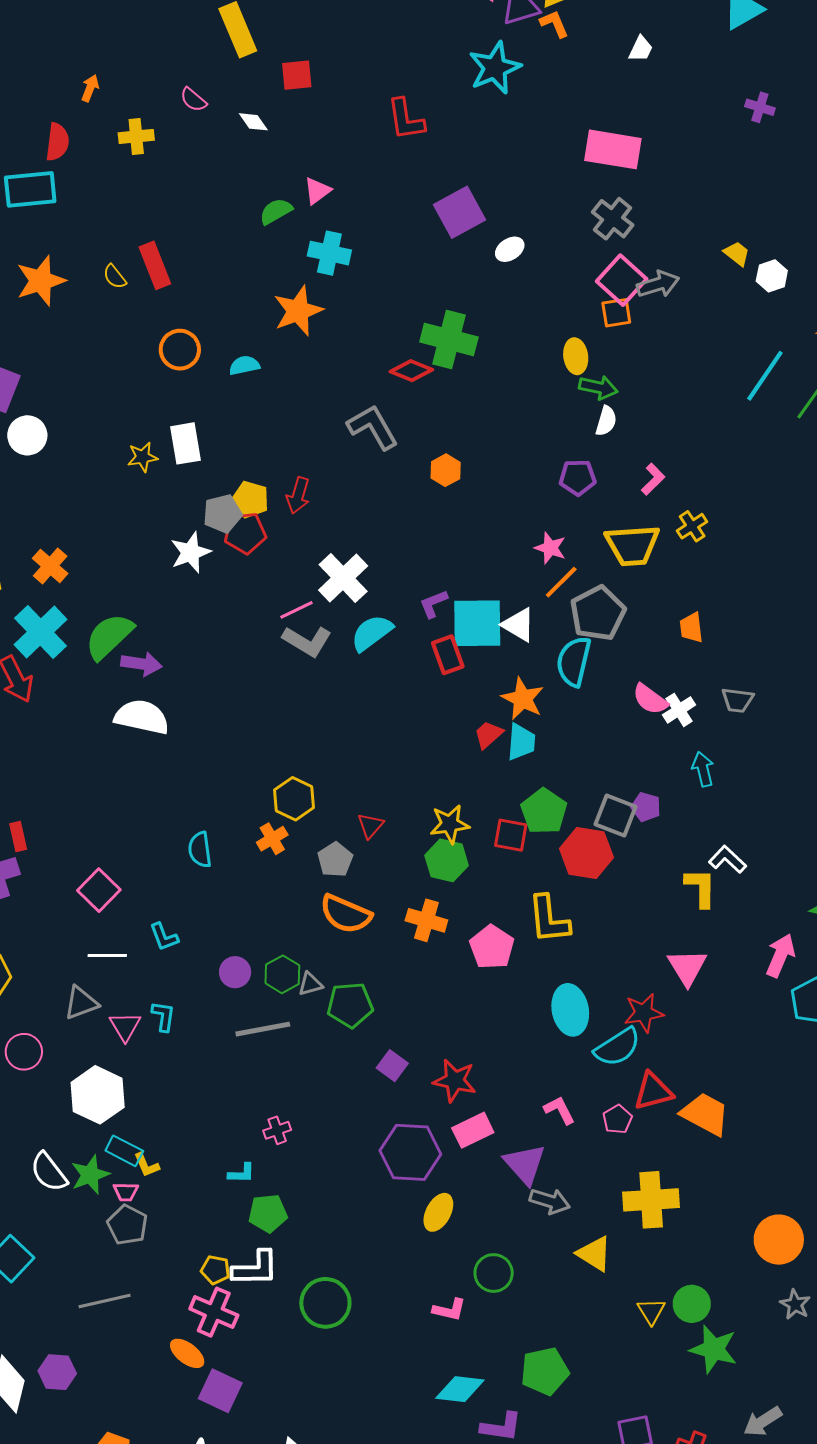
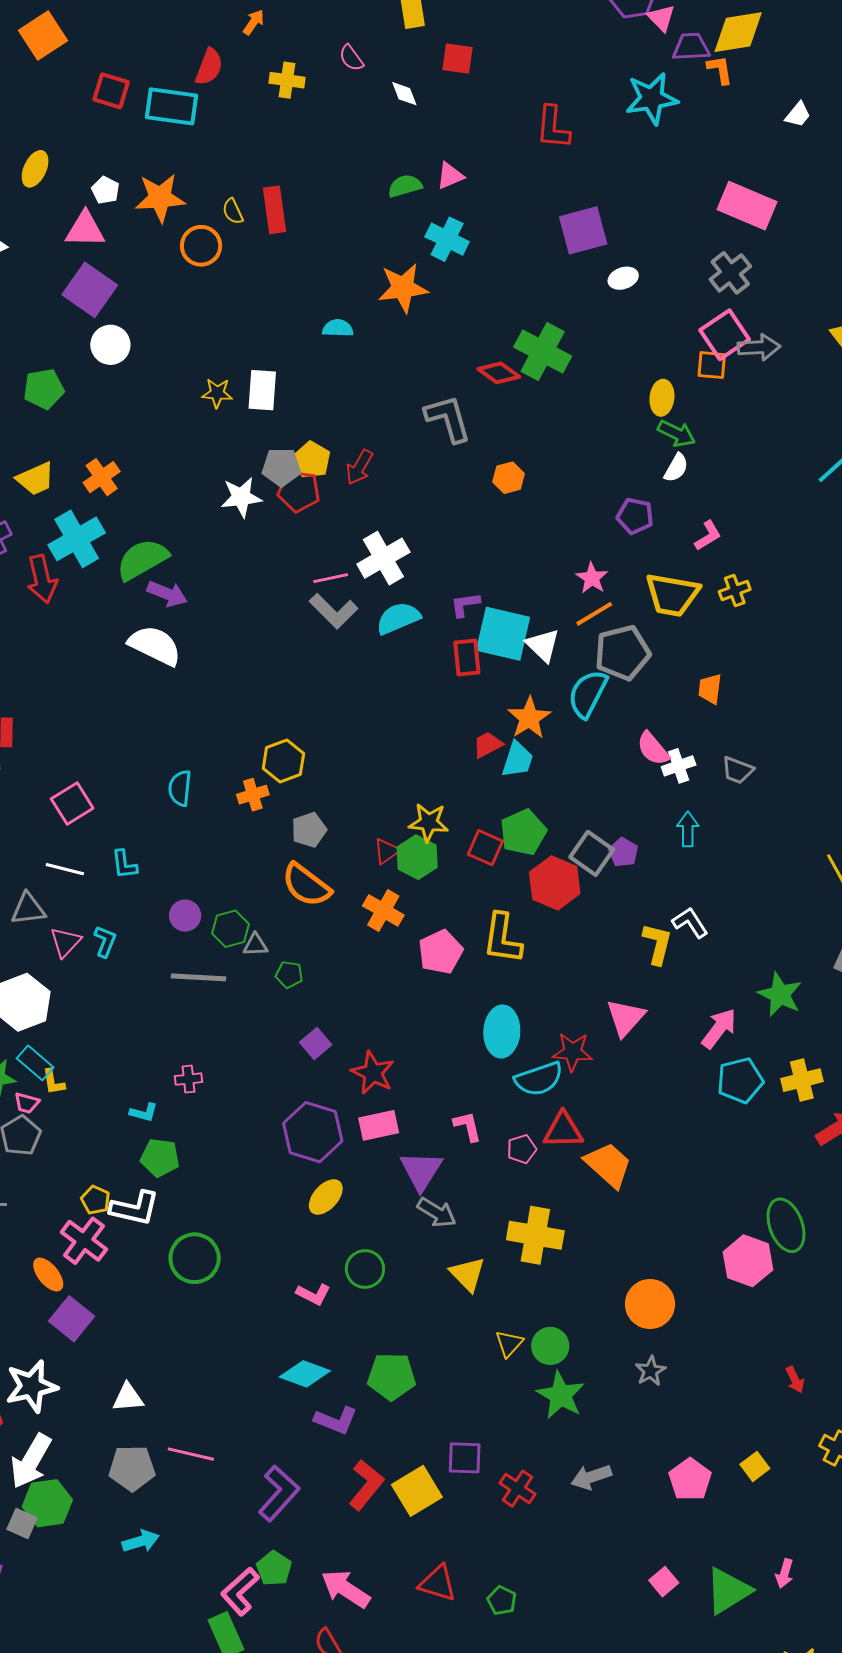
orange circle: (180, 350) -> (201, 246), moved
red triangle: (370, 826) -> (387, 851), moved
green pentagon: (350, 1005) -> (289, 975), size x0.6

